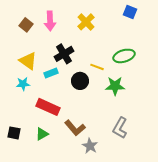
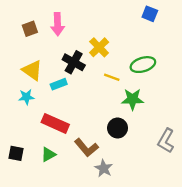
yellow cross: (86, 22) -> (99, 47), moved
brown square: (26, 25) -> (30, 29), turned 32
black cross: (64, 54) -> (74, 62), turned -30
black circle: (80, 81) -> (118, 128), moved
gray L-shape: (120, 128) -> (166, 141), moved

